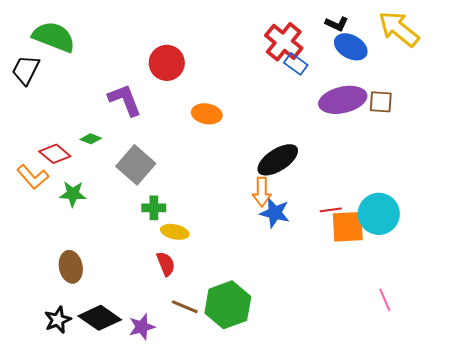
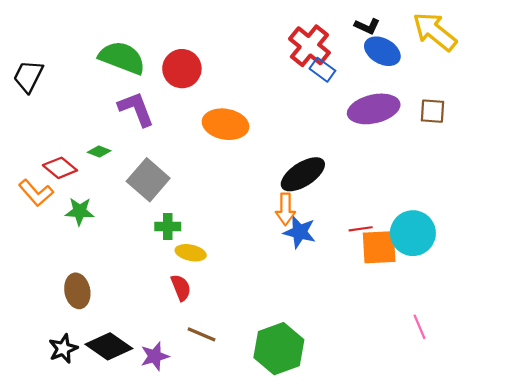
green semicircle: (54, 37) -> (122, 58), moved
brown square: (381, 102) -> (432, 111), moved
orange ellipse: (207, 114) -> (226, 124), size x1.4
green hexagon: (228, 305) -> (279, 349), moved

